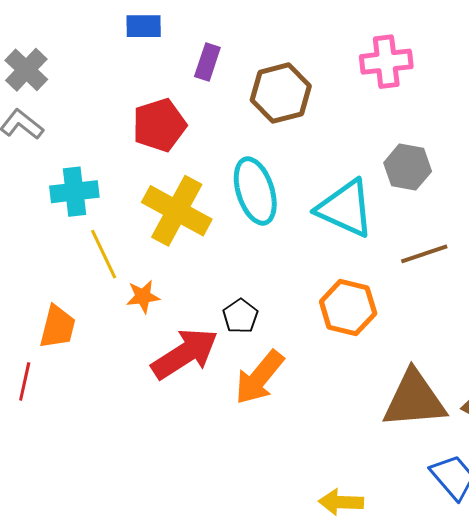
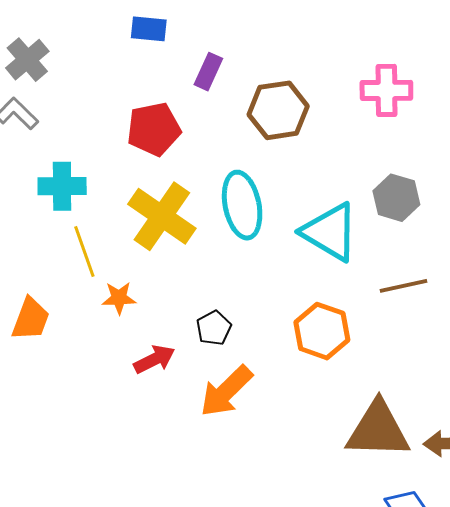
red arrow: (185, 354) -> (154, 359), size x0.6

